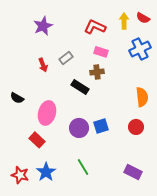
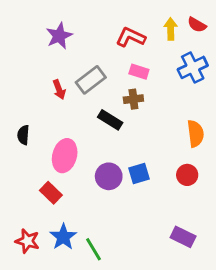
gray rectangle: (66, 58) -> (91, 80), size x1.5
black semicircle: (17, 98) -> (23, 135), turned 64
green line: (83, 167) -> (94, 249), moved

